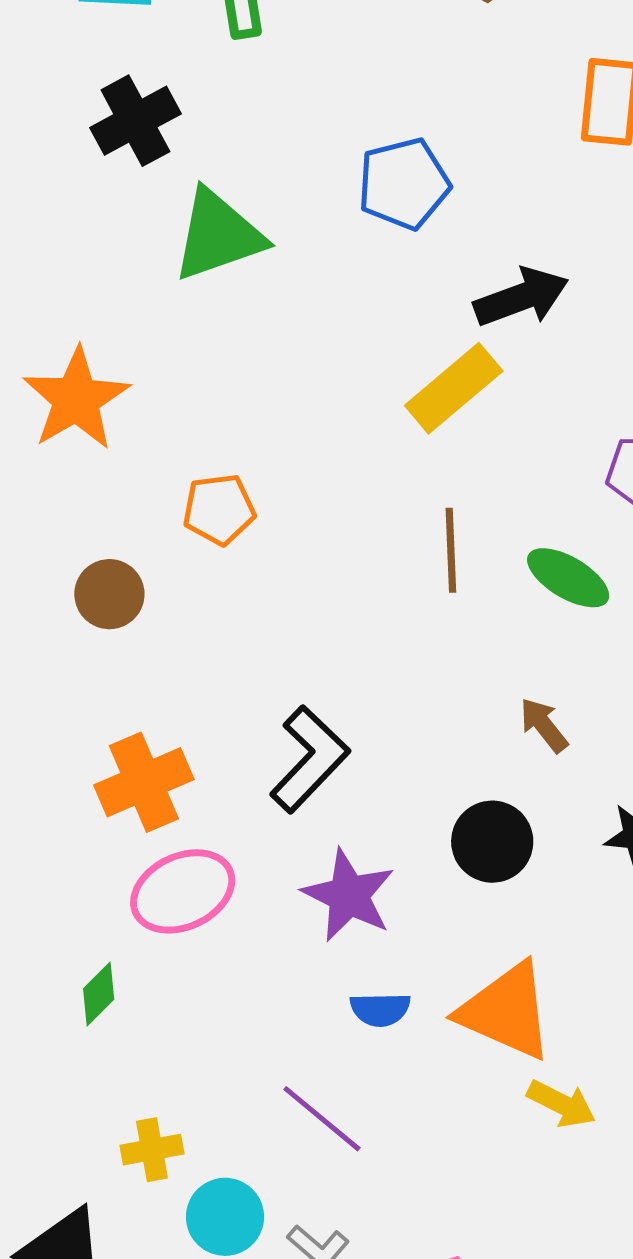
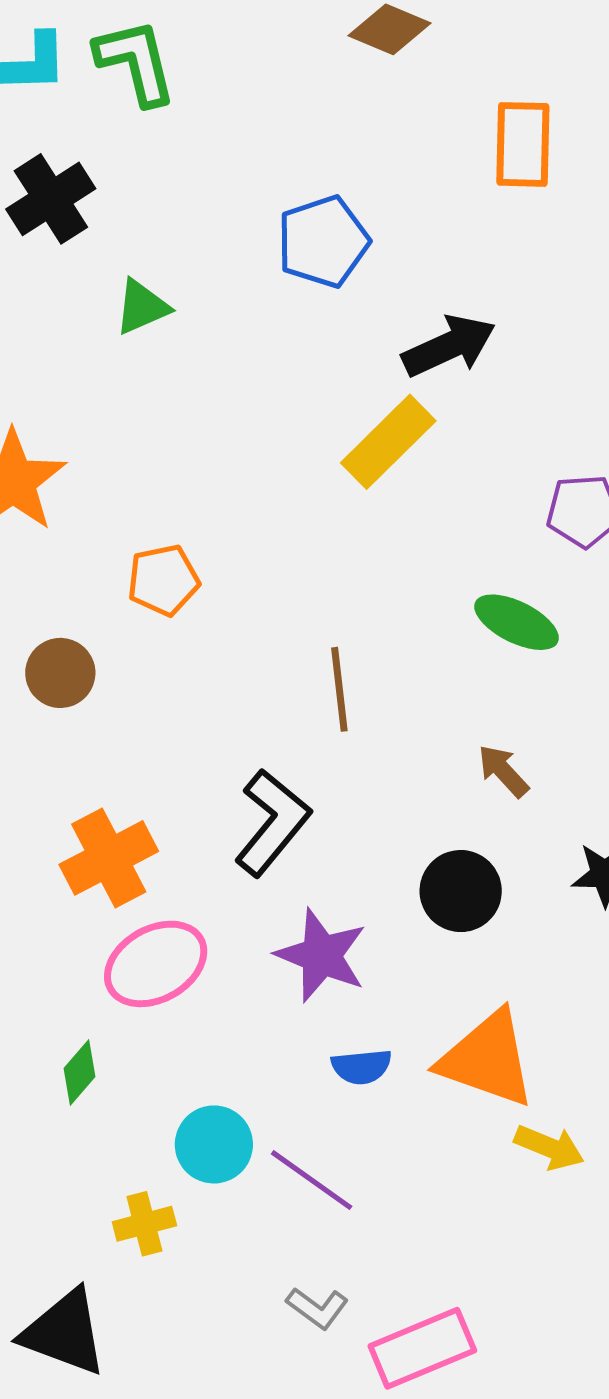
green triangle: (218, 235) -> (142, 307), size x0.6
brown line: (451, 550) -> (339, 689), moved
cyan circle: (225, 1217) -> (214, 1144), moved

